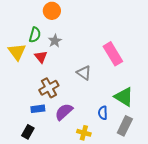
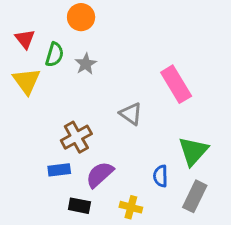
red triangle: (41, 57) -> (25, 39), moved
green triangle: (124, 97) -> (193, 151), turned 40
black rectangle: (28, 132) -> (79, 206), moved, turned 72

